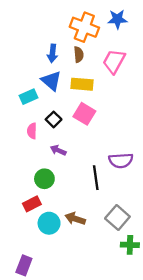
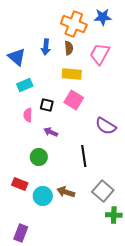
blue triangle: (51, 81) -> (17, 57), moved
black square: (54, 119) -> (47, 105), turned -32
purple semicircle: (121, 161) -> (106, 126), moved, turned 35
red rectangle: (32, 204) -> (20, 184), moved, turned 49

